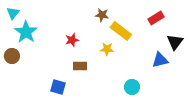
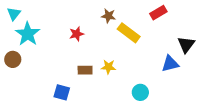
red rectangle: (156, 18) -> (158, 13), moved
red star: (72, 40) -> (77, 34), moved
yellow star: (107, 49) -> (108, 67), moved

